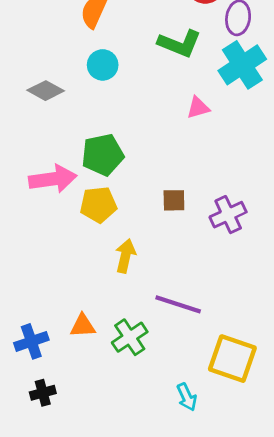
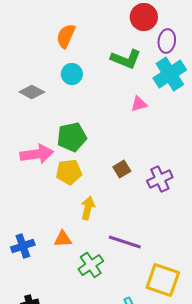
brown square: (174, 200) -> (122, 169), turned -30
orange triangle: (83, 326) -> (63, 239), moved
blue cross: (31, 341) -> (23, 246), moved

